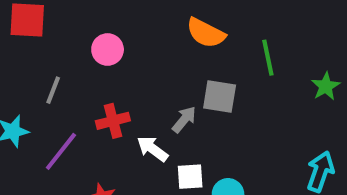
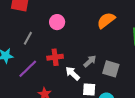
orange semicircle: (206, 33) -> (106, 20), turned 108
gray square: (220, 96) -> (111, 69), moved

